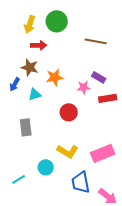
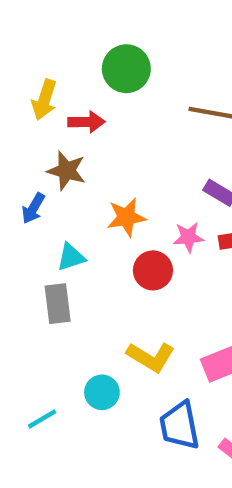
yellow arrow: (30, 24) -> (44, 100), moved
orange star: (55, 77) -> (126, 217), moved
pink star: (84, 87) -> (188, 237), moved
cyan triangle: (35, 94) -> (71, 257), moved

